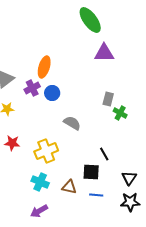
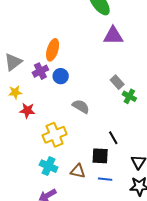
gray rectangle: (108, 99) -> (117, 82), turned -56
red star: (12, 143) -> (27, 110), moved

